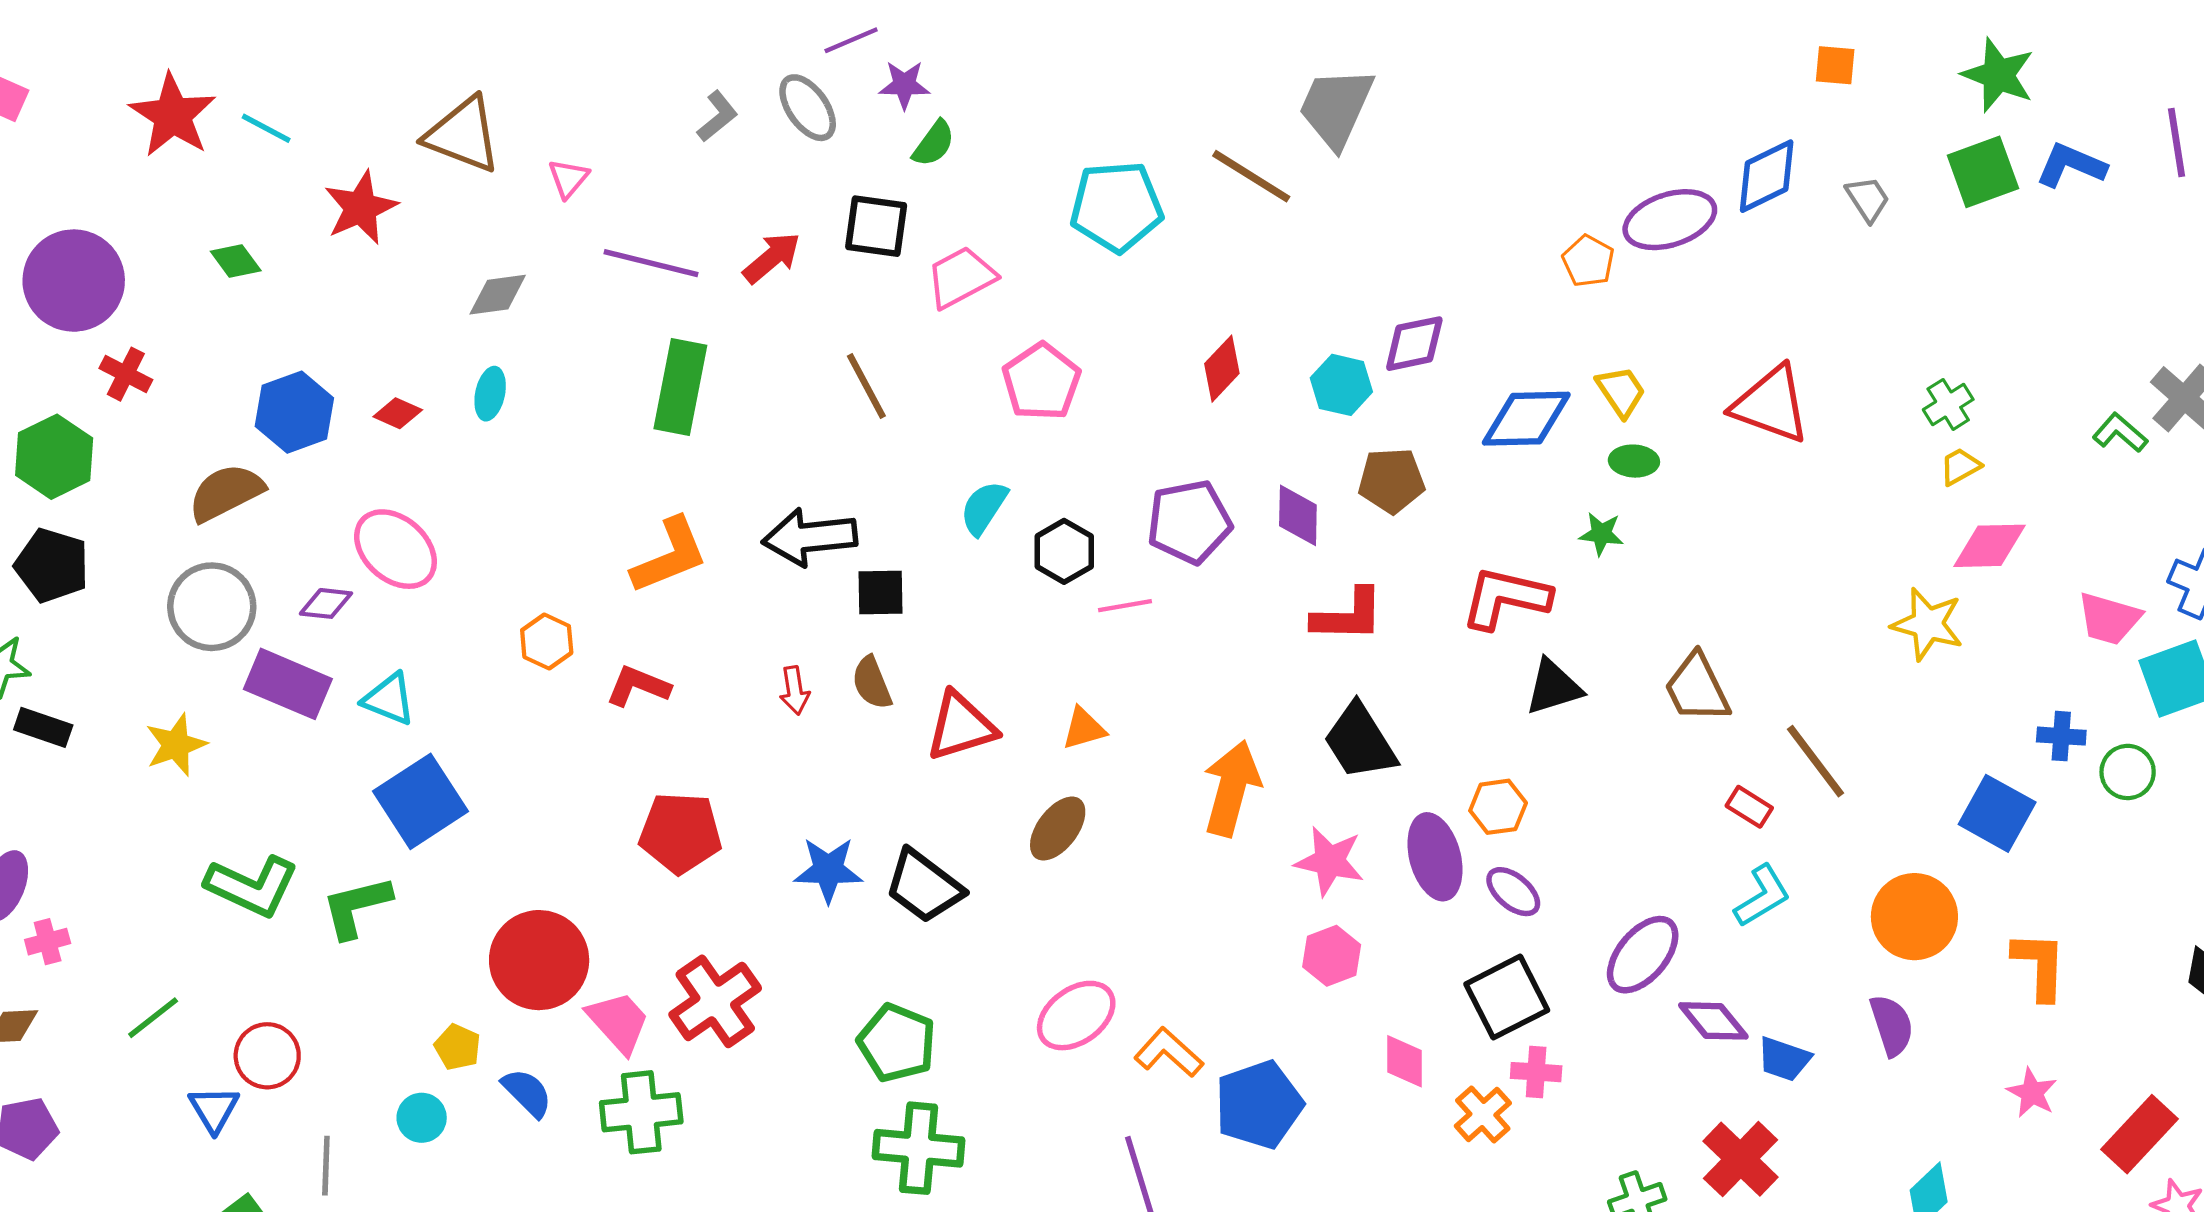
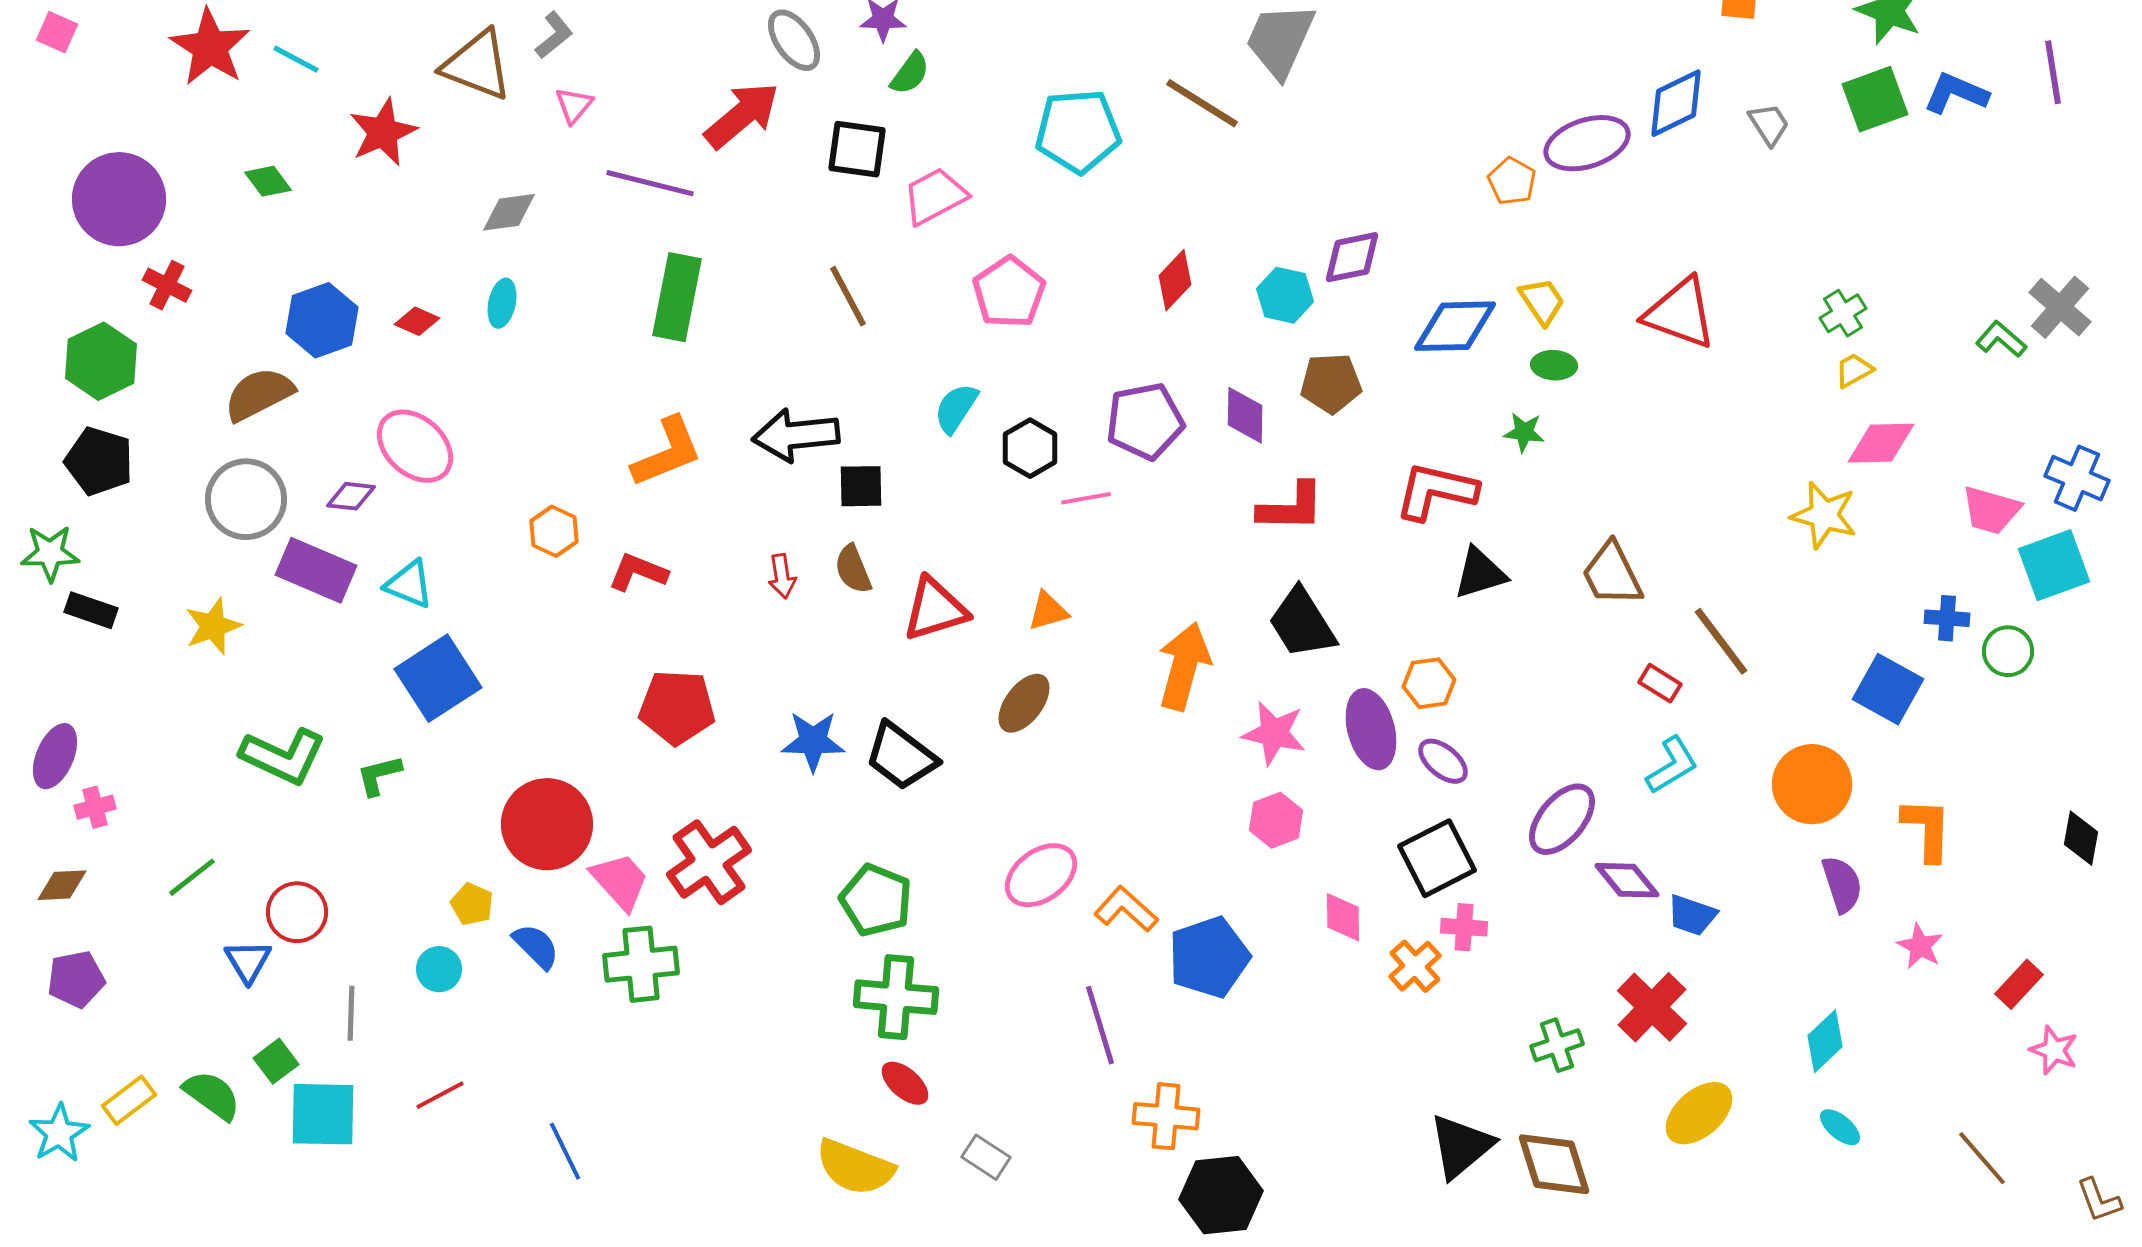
gray L-shape: (717, 116) -> (554, 35), moved
red arrow: (772, 258) -> (742, 115), moved, size x1.4
green L-shape: (356, 907) -> (379, 775), size x0.7
purple semicircle: (1892, 1025) -> (1842, 884), moved
red rectangle: (2140, 1134) -> (2019, 984), size x0.7

